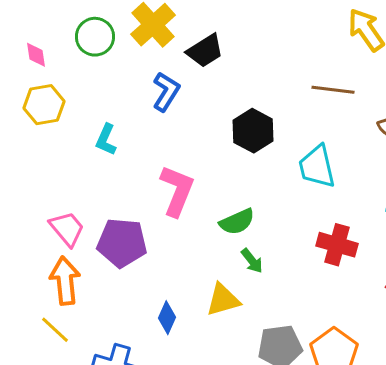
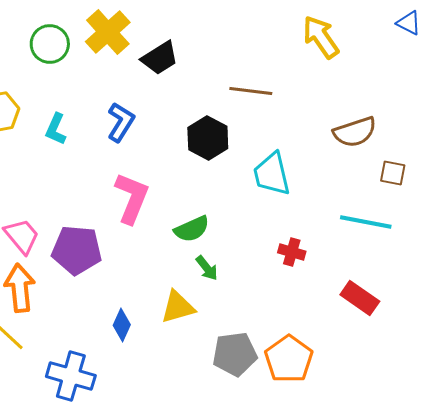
brown line: (333, 90) -> (251, 91), moved
blue L-shape: (166, 92) -> (121, 122), moved
cyan L-shape: (106, 140) -> (56, 129), moved
red cross: (337, 245) -> (292, 252), size x0.7

